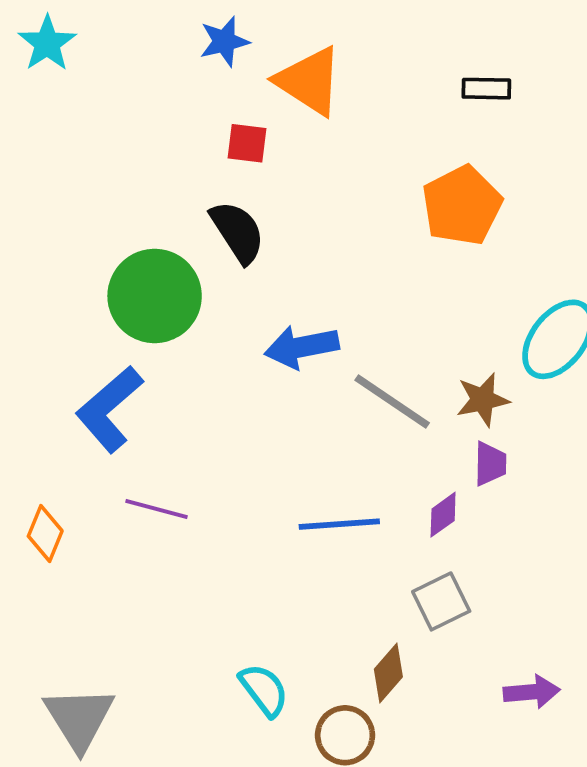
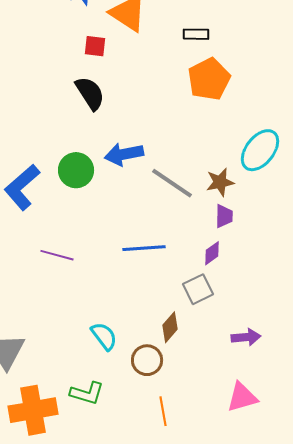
black rectangle: (486, 89) -> (196, 34), moved
green circle: (155, 296) -> (76, 170), moved, size x0.7
purple line: (156, 509) -> (57, 255), moved
purple diamond: (443, 515) -> (212, 253), moved

